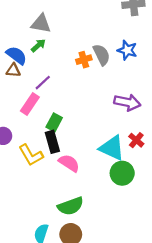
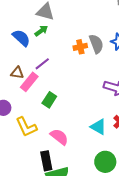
brown triangle: (13, 70) -> (17, 73), moved
black rectangle: (52, 142) -> (46, 161), moved
cyan triangle: (112, 148) -> (98, 127), size x0.7
green circle: (122, 173) -> (105, 162), moved

